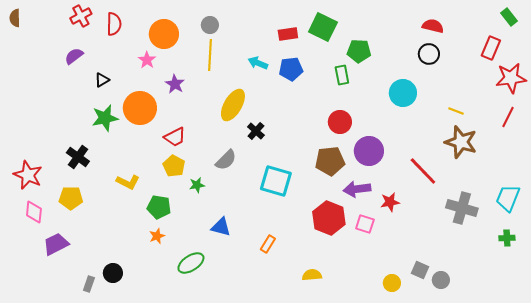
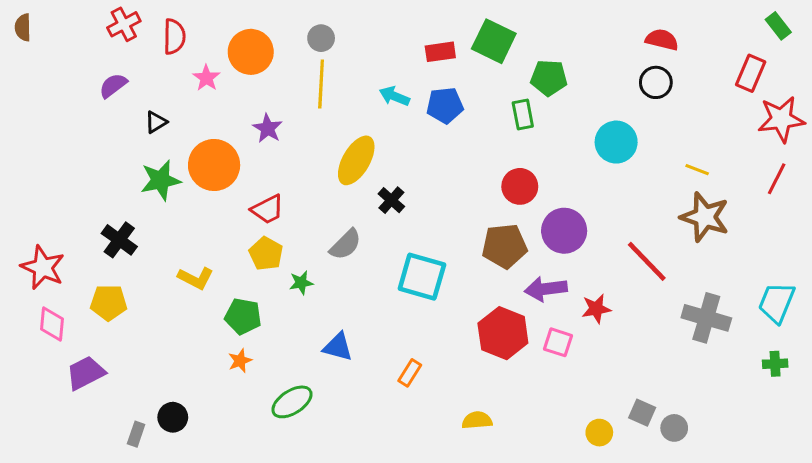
pink star: (147, 60) -> (206, 78), moved

